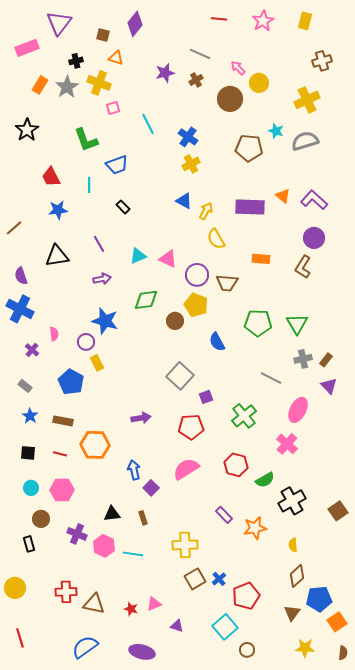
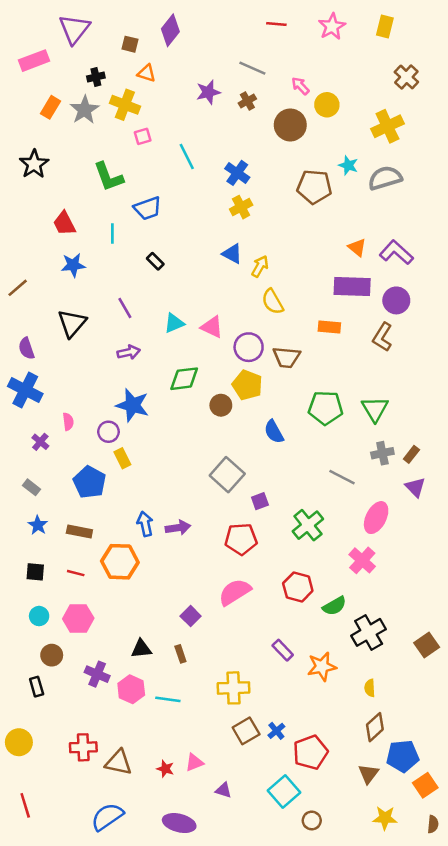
brown cross: (322, 61) -> (406, 77), turned -30
purple rectangle: (250, 207) -> (352, 287), moved
black triangle: (57, 256) -> (72, 323), turned -40
blue arrow: (134, 470) -> (145, 524), moved

